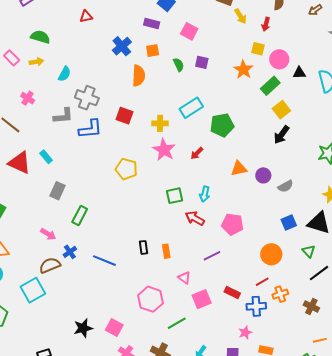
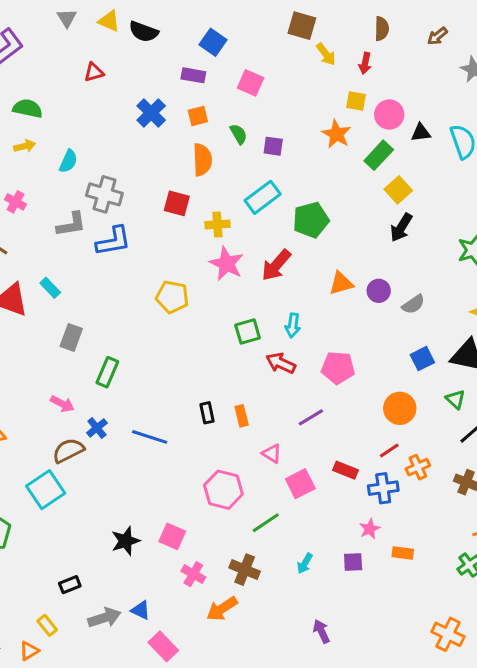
purple square: (202, 62) -> (273, 146), moved
orange semicircle: (139, 76) -> (202, 160), moved
red square: (124, 116) -> (177, 203), moved
red arrow: (197, 153) -> (276, 265), size x1.6

